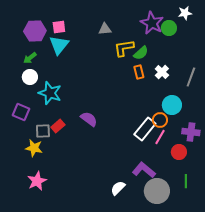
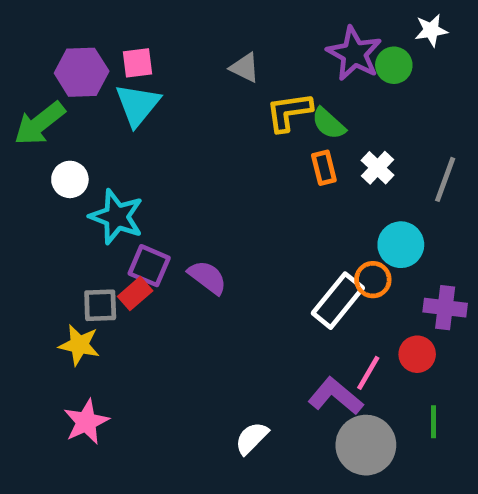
gray triangle: (105, 29) -> (245, 68), turned 32
green semicircle: (141, 53) -> (329, 123), turned 84
green arrow: (30, 58) -> (40, 123), moved, size x1.6
purple square: (21, 112) -> (149, 266), moved
pink line: (160, 137) -> (368, 373), moved
white semicircle: (118, 188) -> (252, 438), moved

